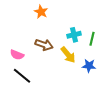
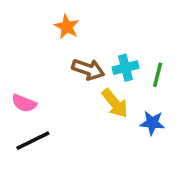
brown arrow: (44, 45) -> (88, 69), moved
black line: (22, 76) -> (33, 141), turned -66

